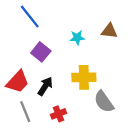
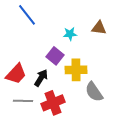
purple square: (41, 52) -> (55, 56), moved
gray line: (25, 112) -> (23, 101), turned -66
red cross: (58, 114) -> (53, 103), size x1.6

